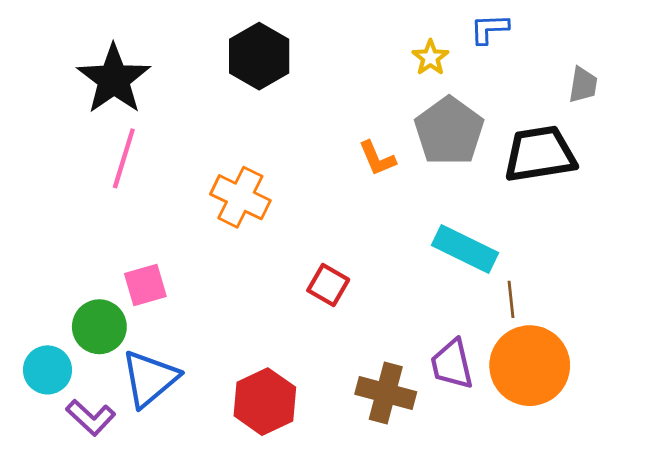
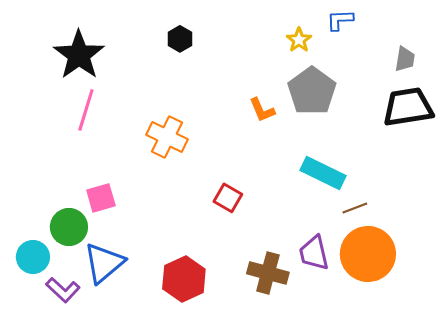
black hexagon: (259, 56) -> (180, 39), size x0.6
black trapezoid: (540, 154) -> (408, 107), moved
brown line: (511, 299) -> (355, 208), turned 75

